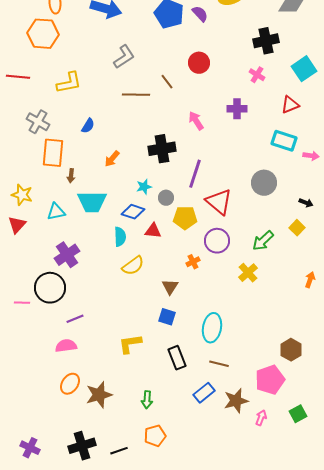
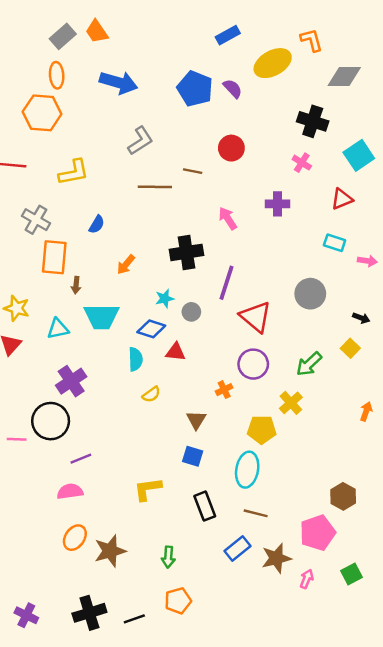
black cross: (266, 41) -> (313, 121), turned 30
brown line: (167, 82) -> (193, 171), turned -42
cyan rectangle: (284, 141) -> (335, 243), size x0.7
yellow pentagon: (185, 218) -> (262, 430), moved
yellow semicircle: (133, 266) -> (151, 394), size x0.7

